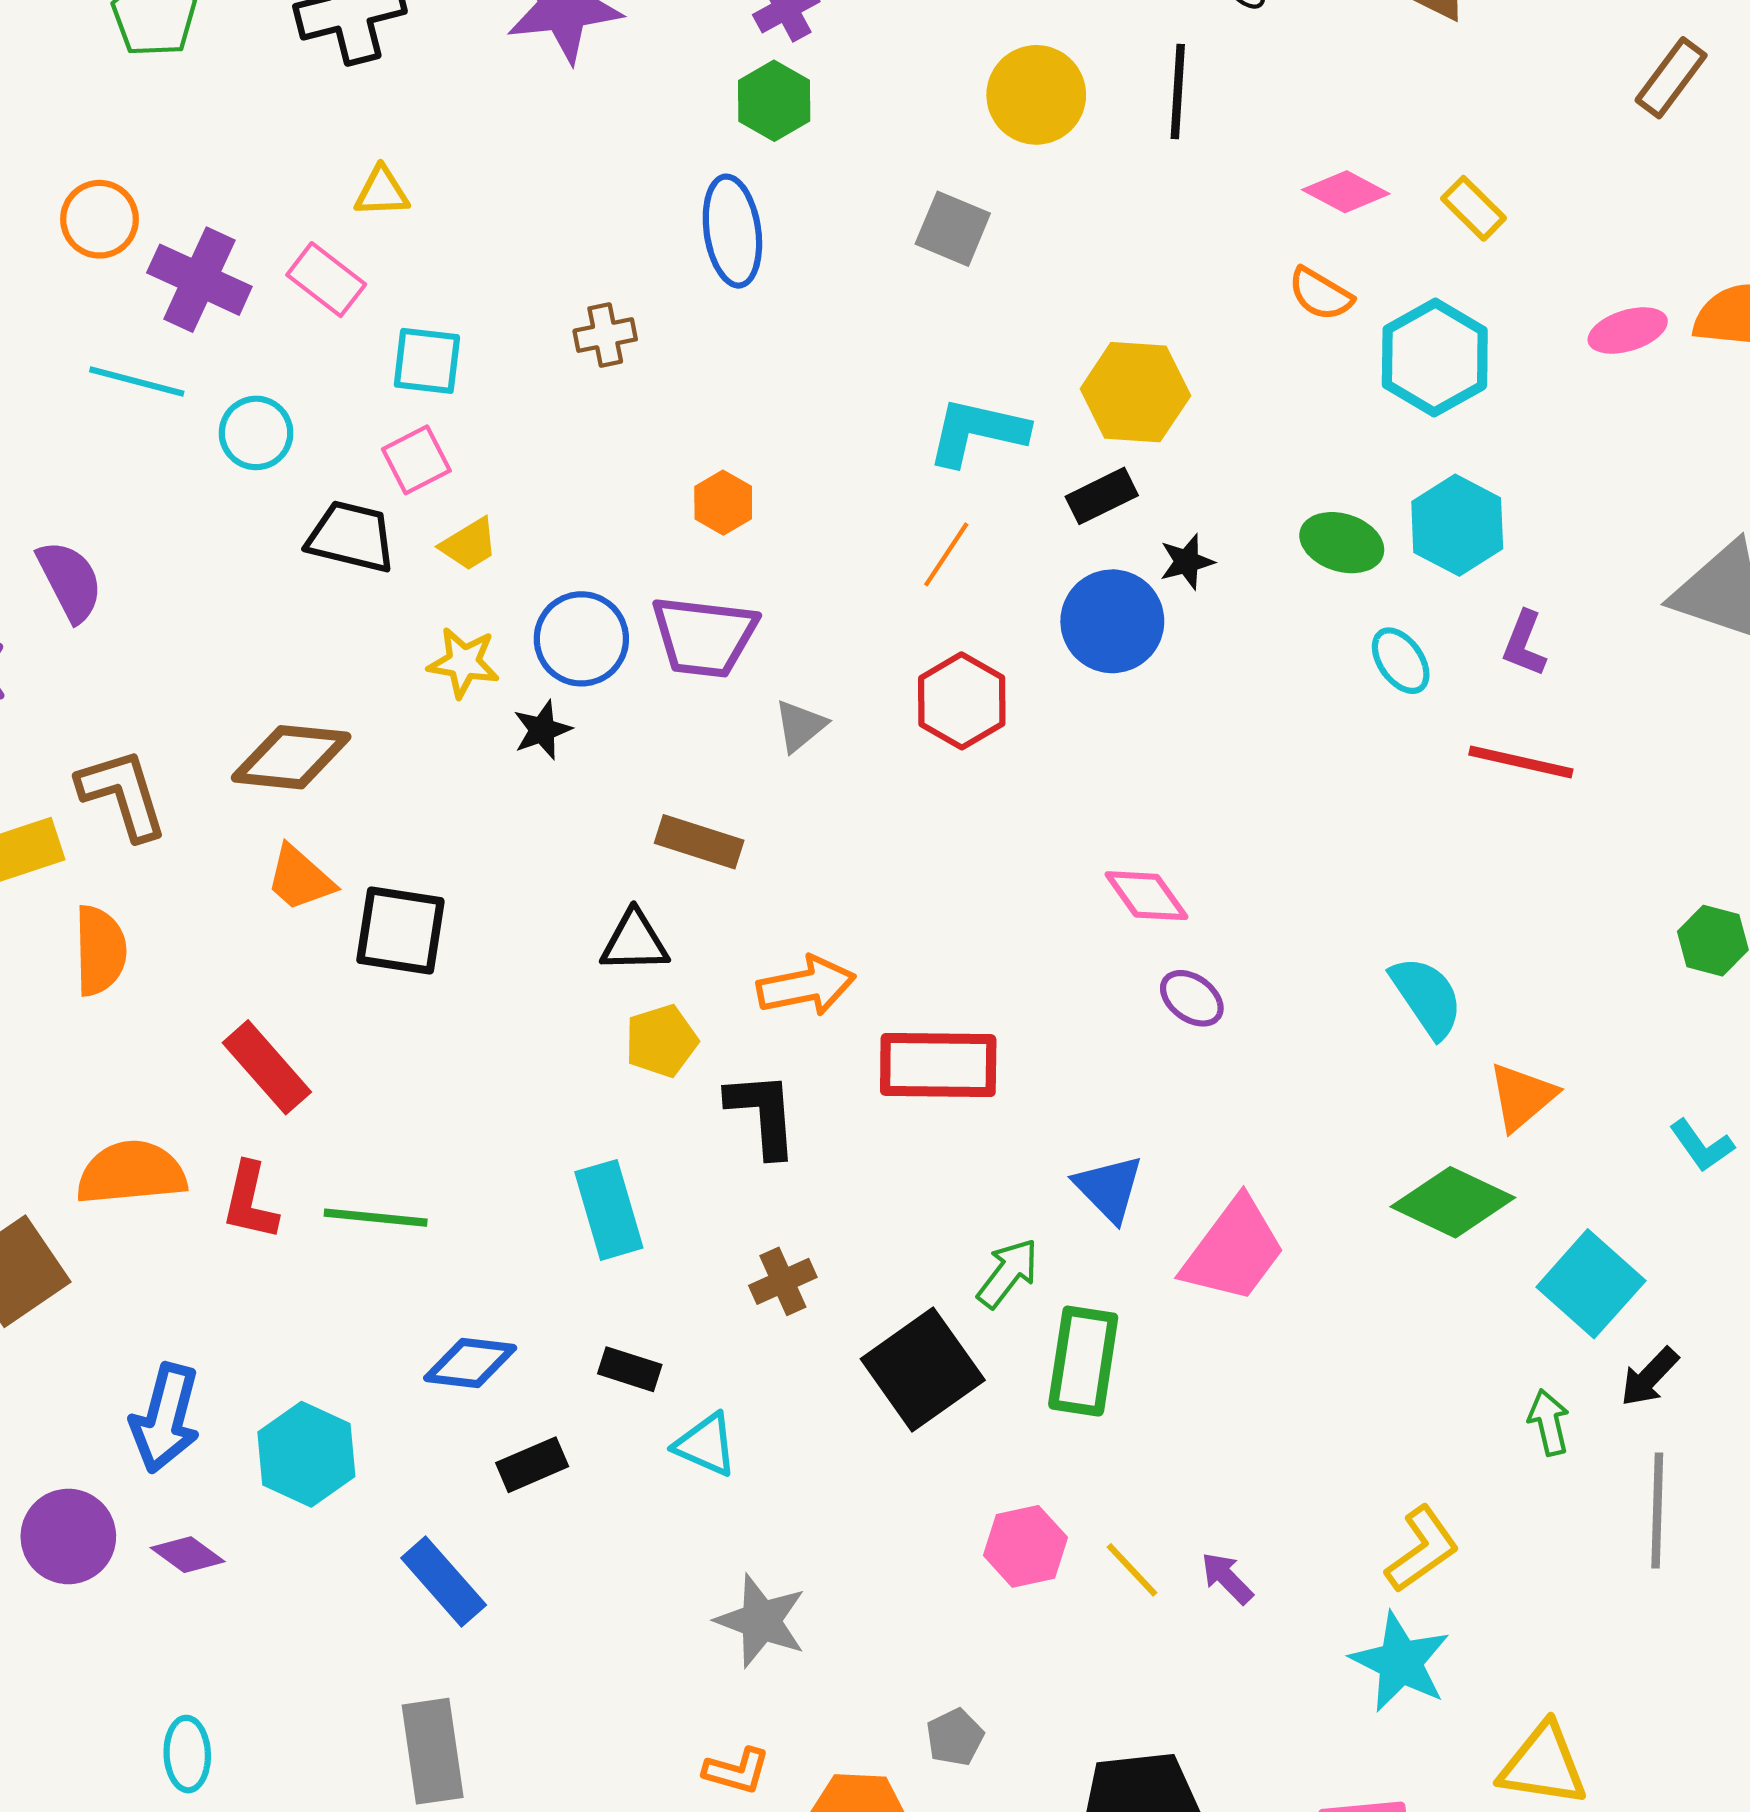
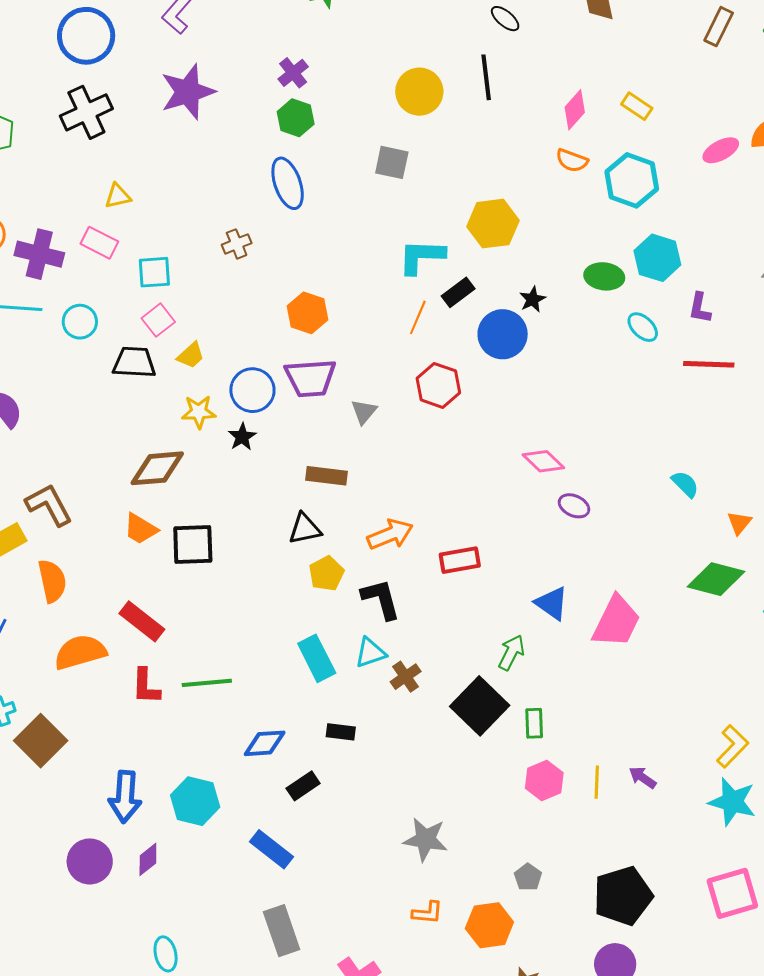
pink diamond: (1346, 192) -> (575, 110), turned -66
black rectangle: (1102, 496) -> (458, 292), moved
orange hexagon: (723, 503) -> (307, 313), size x1.4
brown diamond: (291, 757) -> (157, 468), moved
cyan semicircle: (1427, 997) -> (685, 484), size x0.7
red rectangle: (938, 1065) -> (460, 560), size x0.7
orange triangle: (1522, 1097) -> (739, 523), size x0.7
orange semicircle: (131, 1173) -> (80, 652), moved
green rectangle: (1083, 1361) -> (534, 723), moved, size x0.6
cyan triangle: (706, 1445) -> (370, 653), moved, turned -32
purple diamond: (188, 1555) -> (148, 859), turned -64
yellow line: (1132, 1570) -> (597, 782), turned 56

